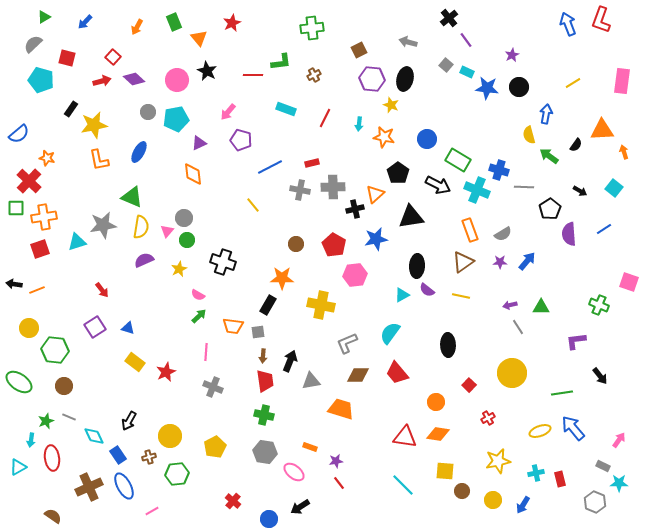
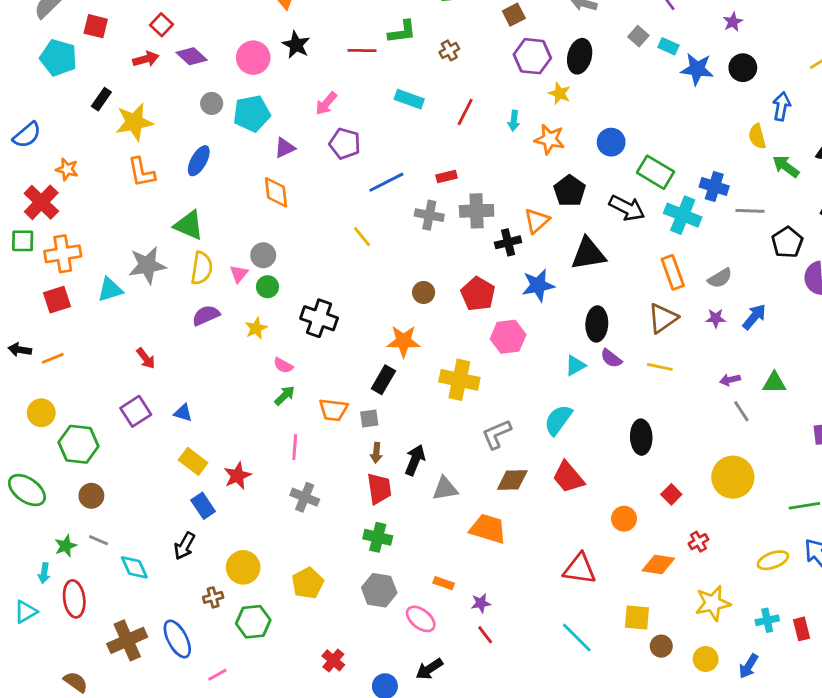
orange diamond: (438, 434) -> (658, 565), moved
blue rectangle: (118, 455) -> (203, 506), moved

